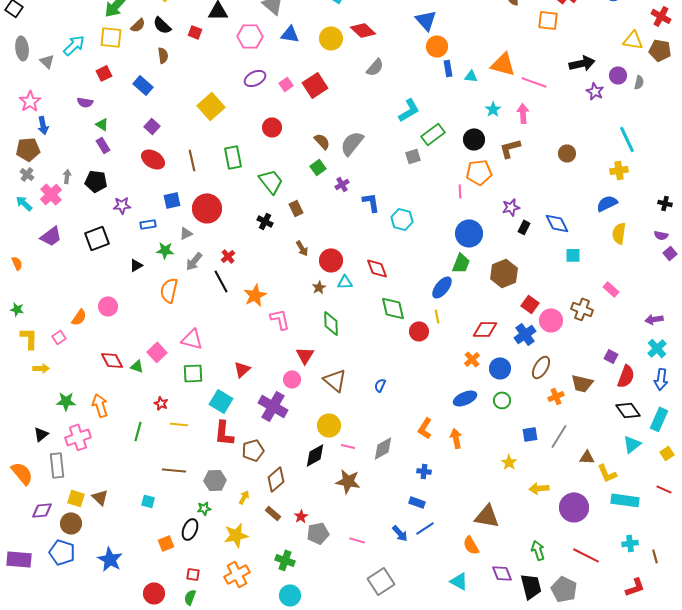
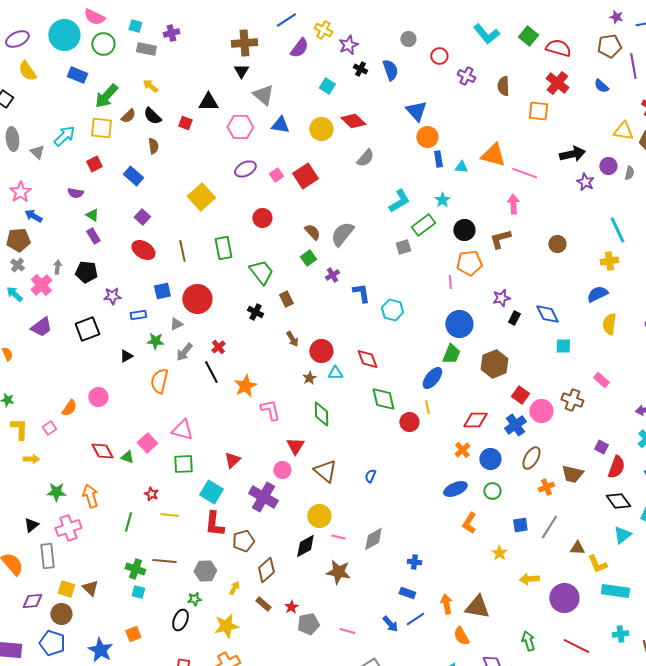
cyan star: (493, 109) -> (442, 200), moved
blue arrow: (43, 125) -> (33, 216), turned 132
orange L-shape: (425, 428) -> (469, 523), moved
orange arrow: (456, 438) -> (446, 604), moved
orange square: (166, 543) -> (133, 634), moved
green cross: (285, 560) -> (135, 569), moved

